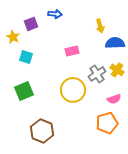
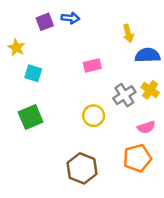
purple square: (31, 24) -> (45, 22), moved
yellow circle: (73, 90) -> (94, 116), size x0.7
brown hexagon: (42, 131) -> (82, 168), moved

